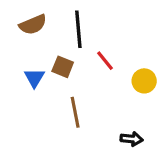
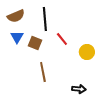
blue triangle: (34, 78) -> (17, 37), moved

